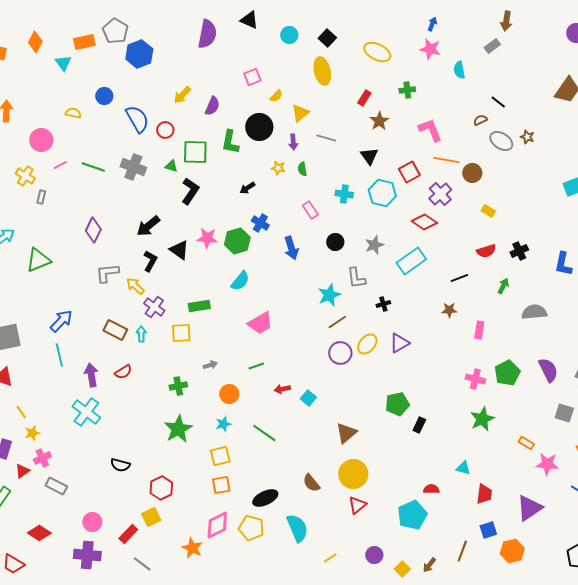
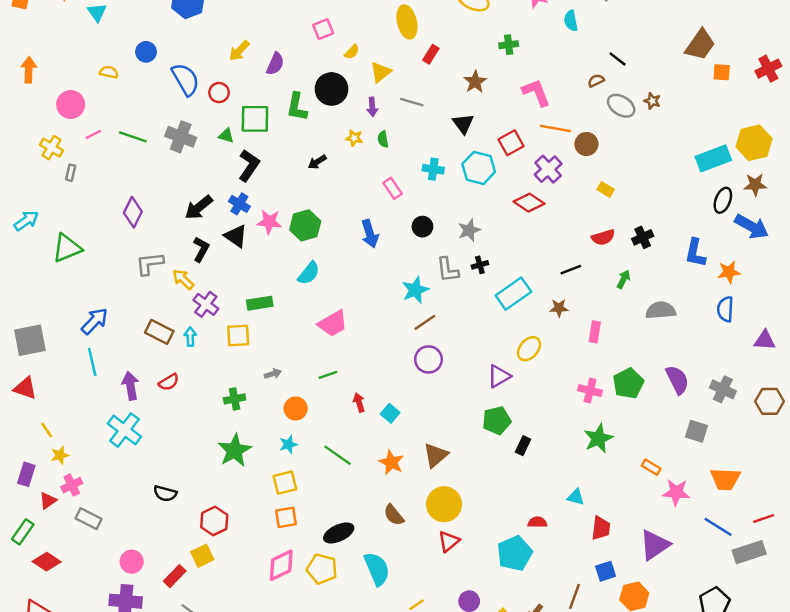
red rectangle: (364, 98) -> (431, 54), moved
blue cross: (260, 223) -> (239, 204), moved
cyan rectangle: (411, 261) -> (513, 294), moved
black cross: (383, 304) -> (480, 265), moved
purple triangle: (399, 343) -> (499, 376), moved
yellow ellipse: (367, 344) -> (529, 349), moved
red arrow: (282, 389) -> (359, 403), turned 84
red diamond: (39, 533) -> (47, 562), moved
orange star: (192, 548) -> (391, 462), moved

